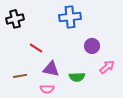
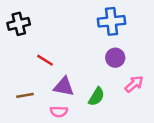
blue cross: (70, 17) -> (111, 21), moved
green semicircle: (77, 77) -> (96, 97), turned -56

